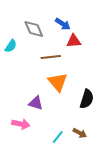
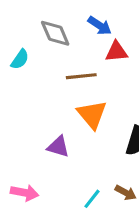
pink arrow: (21, 124) -> (25, 193), moved

